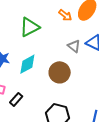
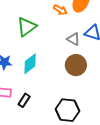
brown circle: (60, 72) -> (76, 65), moved

